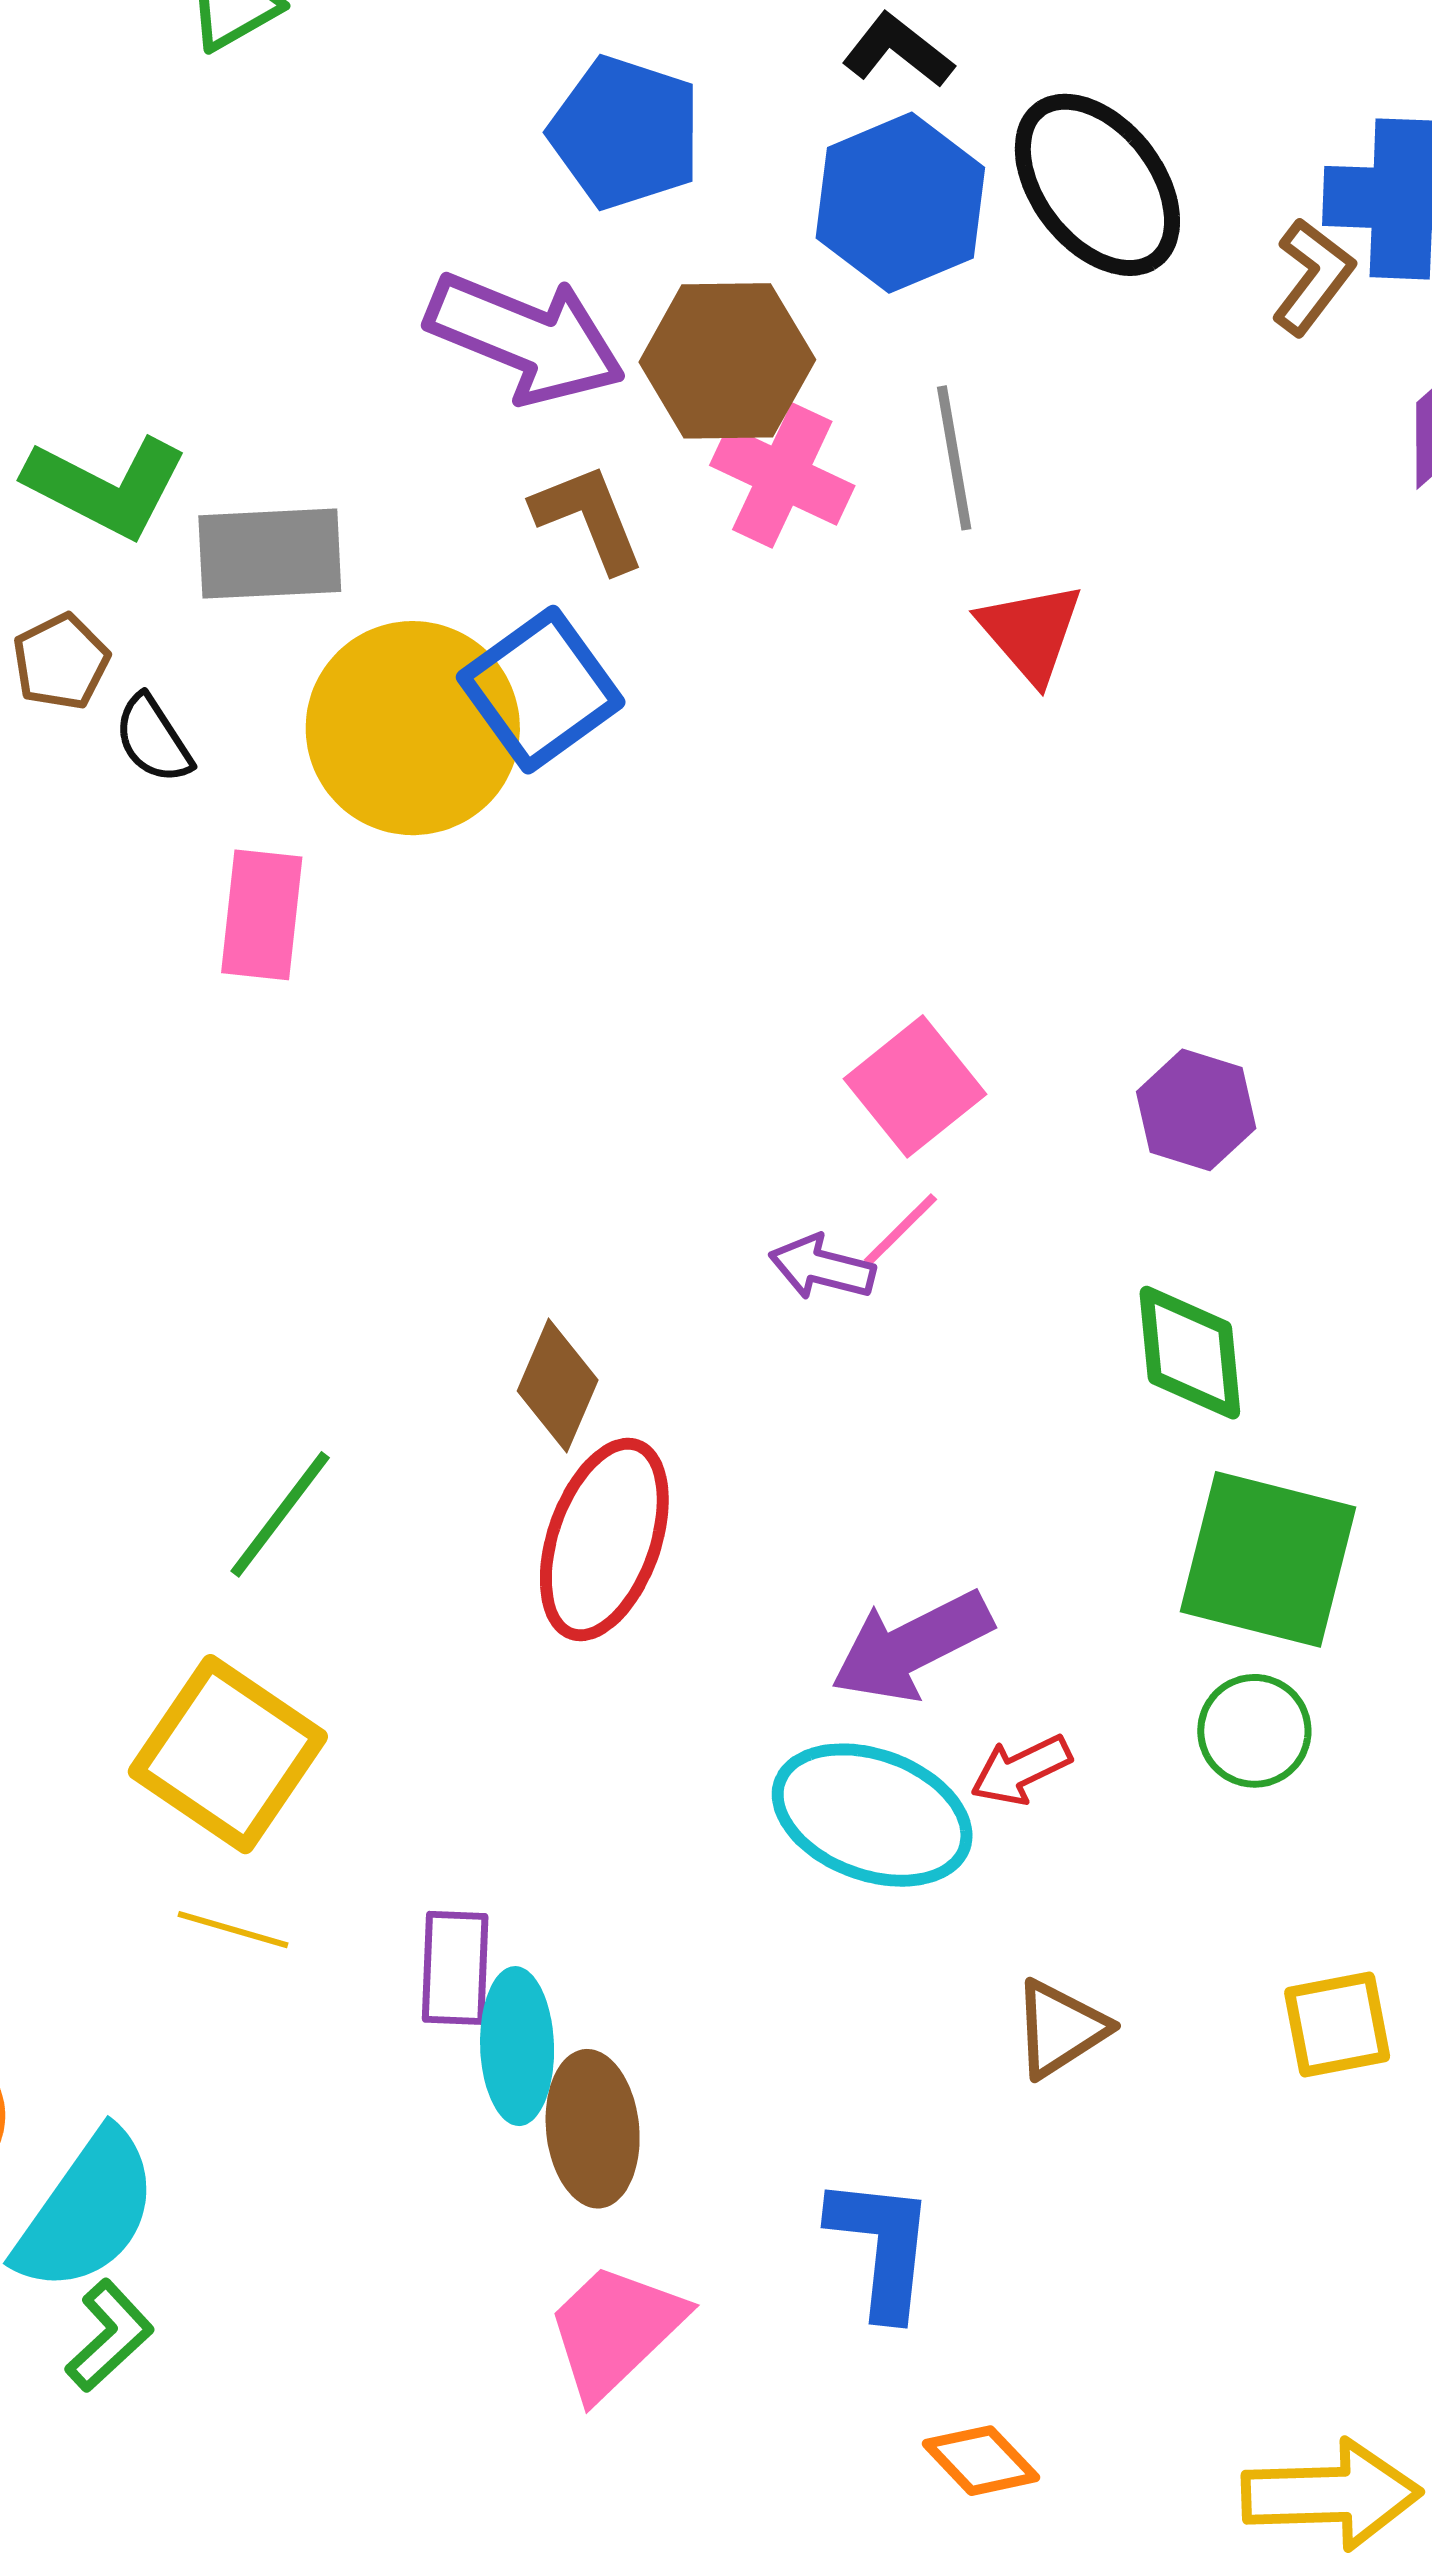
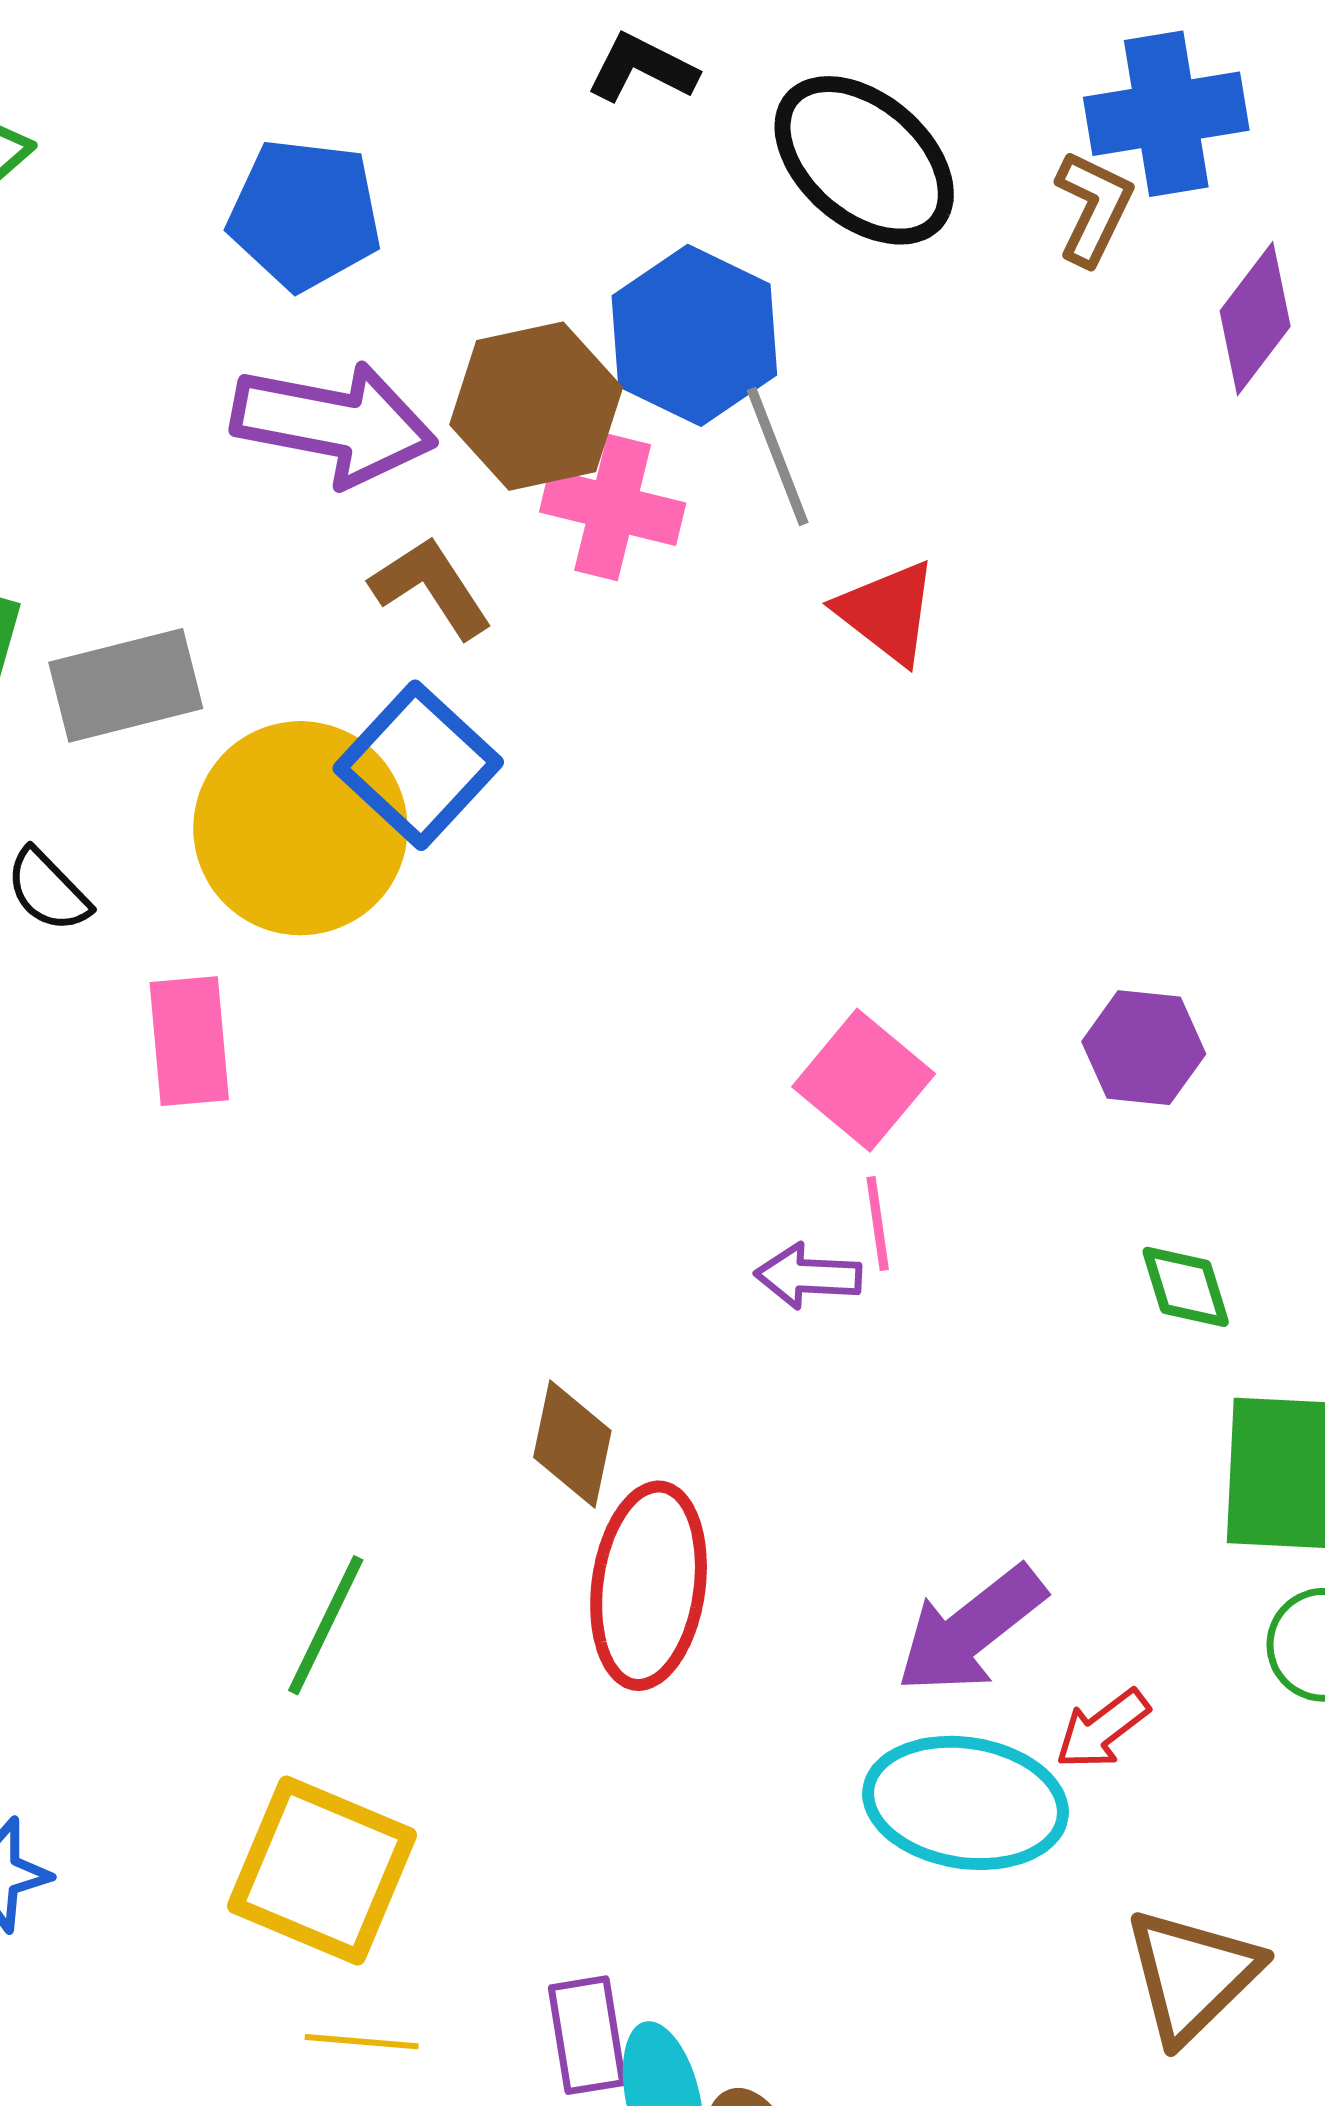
blue pentagon: (625, 133) -> (305, 214), moved
blue hexagon: (900, 203) -> (694, 335), moved
pink line: (900, 1230) -> (878, 1223), turned -42
green diamond: (1190, 1353) -> (1186, 1287), size x0.7
brown triangle: (1060, 2029) -> (1192, 1975), size x1.4

